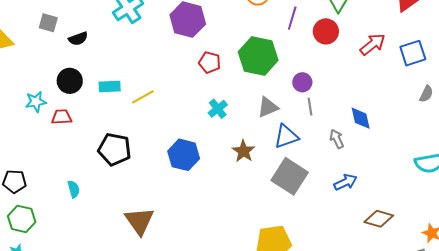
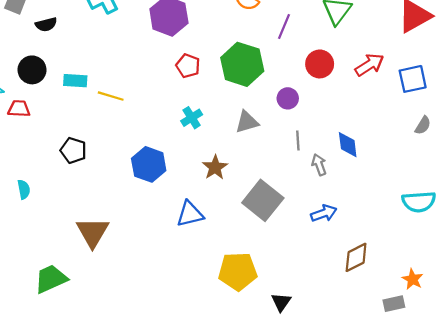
red circle: (326, 31) -> (320, 64), moved
yellow line: (143, 97) -> (111, 96), turned 40
gray line: (310, 107) -> (298, 140), moved
blue triangle: (286, 136) -> (190, 214), moved
black pentagon: (115, 149) -> (73, 150), size x0.7
brown diamond: (379, 219) -> (356, 257), turned -48

